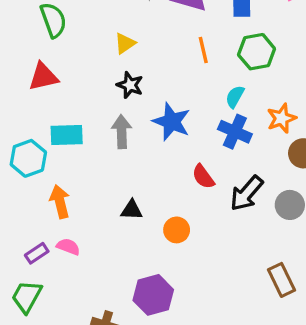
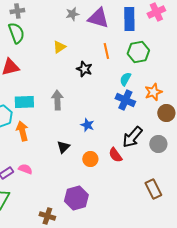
black star: (130, 85) -> (84, 69), moved
blue star: (172, 122) -> (87, 125), moved, size x0.6
red semicircle: (203, 177) -> (115, 155), moved
orange arrow: (60, 202) -> (22, 131), moved
black triangle: (132, 210) -> (63, 147), turned -48

